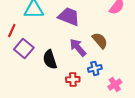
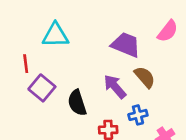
purple trapezoid: (69, 16) -> (126, 45), moved
red line: (12, 30) -> (26, 64), turned -32

